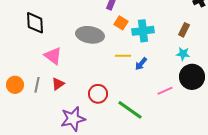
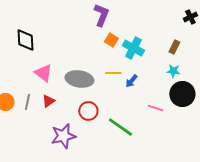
cyan cross: (143, 31) -> (133, 48), turned 35
gray ellipse: (90, 35) -> (79, 79), moved
pink line: (165, 91) -> (155, 108), turned 42

